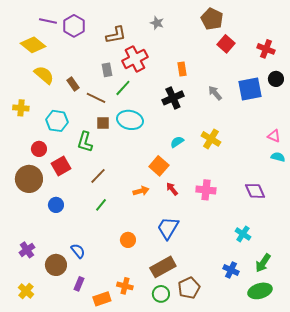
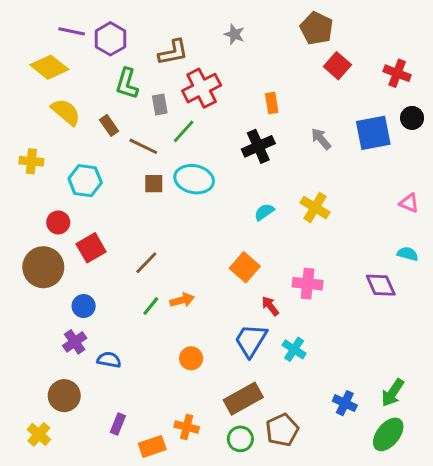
green L-shape: (85, 142) -> (127, 84), moved
cyan semicircle: (278, 157) -> (408, 254), moved
orange square: (159, 166) -> (245, 267), moved
red arrow: (172, 189) -> (270, 306), moved
orange arrow: (141, 191) -> (182, 300), moved
cyan cross: (243, 234) -> (294, 349), moved
purple cross: (27, 250) -> (75, 342), moved
blue semicircle: (78, 251) -> (109, 360), moved, turned -42
brown circle: (56, 265) -> (64, 396), moved
green ellipse: (260, 291) -> (388, 434), turned -35

